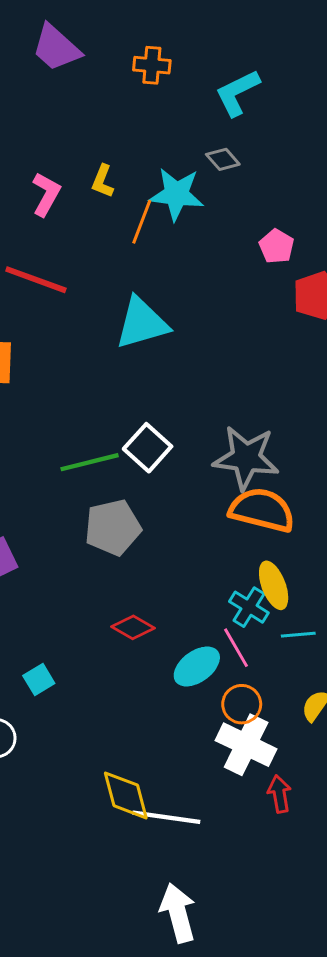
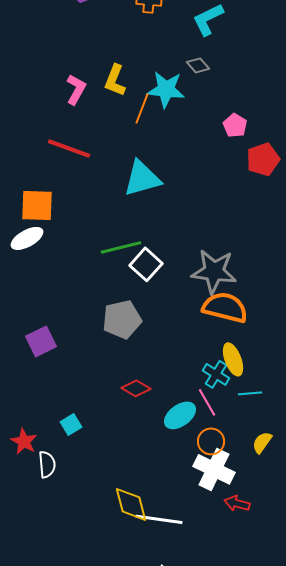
yellow L-shape: (103, 181) -> (115, 80), size x1.4
green line: (90, 462) -> (121, 247), moved
red arrow: (279, 794) -> (237, 503), turned -65

